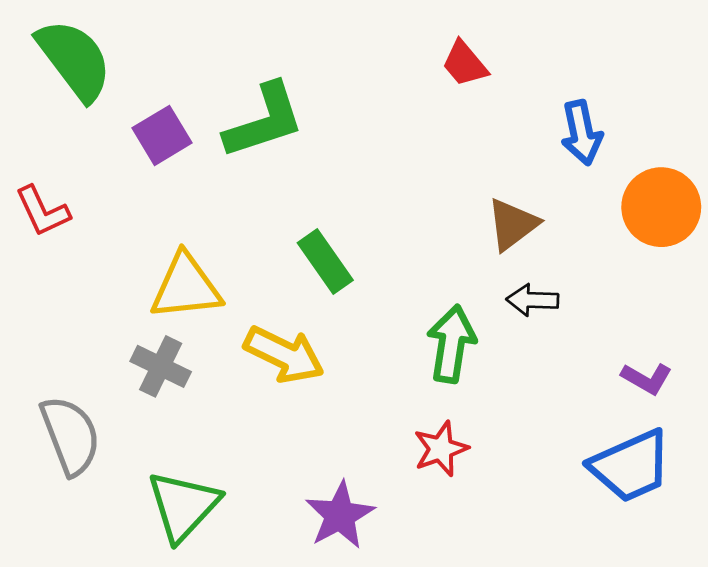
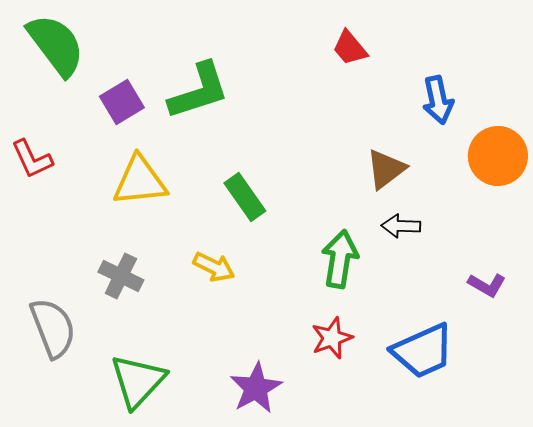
yellow triangle: (186, 287) -> (140, 181), moved
yellow arrow: (284, 355) -> (214, 267), size x0.7
blue trapezoid: (631, 466) -> (423, 351), moved

